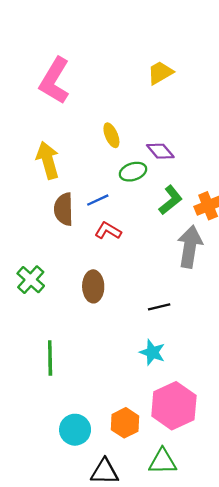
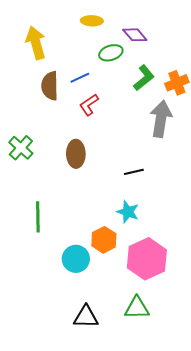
yellow ellipse: (111, 135) -> (92, 21), turned -65
red L-shape: (108, 231) -> (89, 105), turned -65
orange hexagon: (125, 423) -> (104, 240), moved
cyan circle: (75, 430) -> (76, 259), moved

